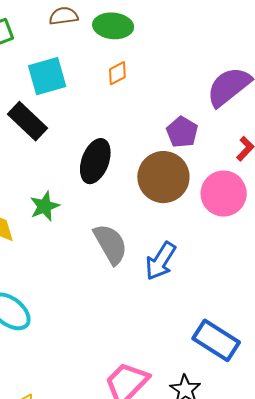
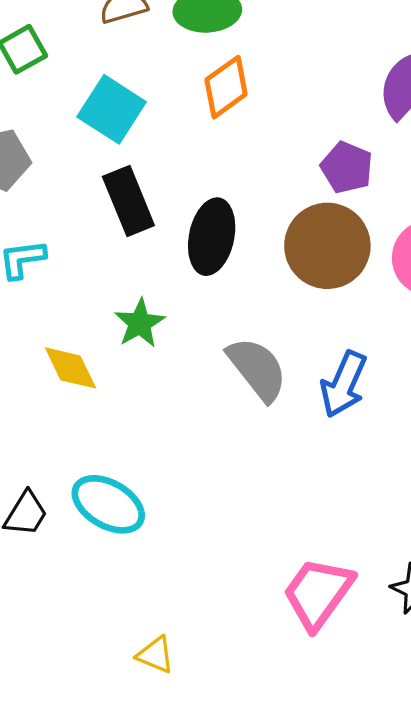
orange diamond: (117, 73) -> (226, 87), size x1.5
cyan square: (47, 76) -> (112, 109), turned -33
black rectangle: (27, 121) -> (128, 201), moved, turned 33

